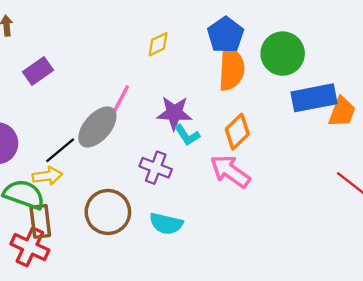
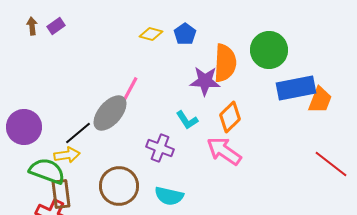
blue pentagon: (226, 35) -> (185, 34), moved, size x0.7
yellow diamond: (158, 44) -> (151, 34), moved, turned 40
purple rectangle: (38, 71) -> (56, 26), moved, size x0.7
purple star: (174, 113) -> (205, 81), moved

